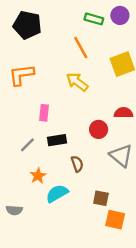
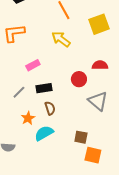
pink rectangle: (44, 113) -> (33, 65), turned 56
brown semicircle: (77, 164) -> (50, 108), moved

